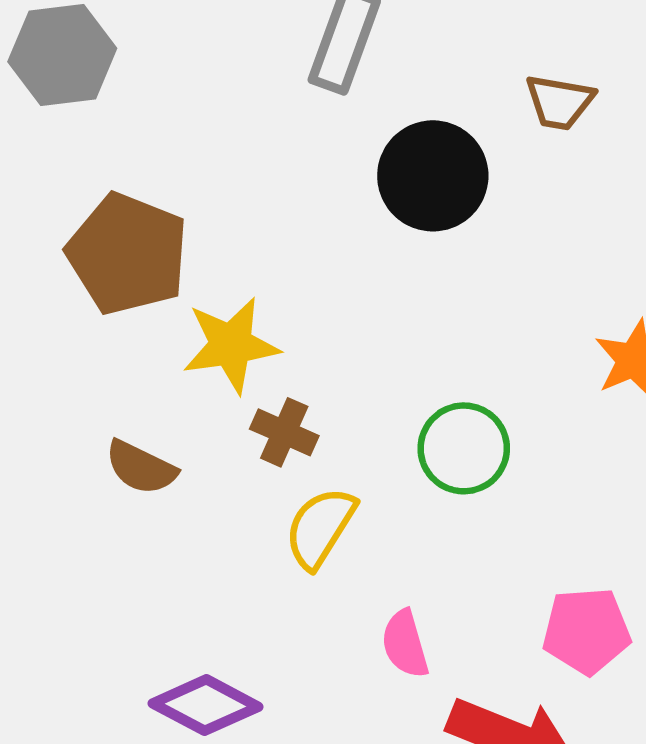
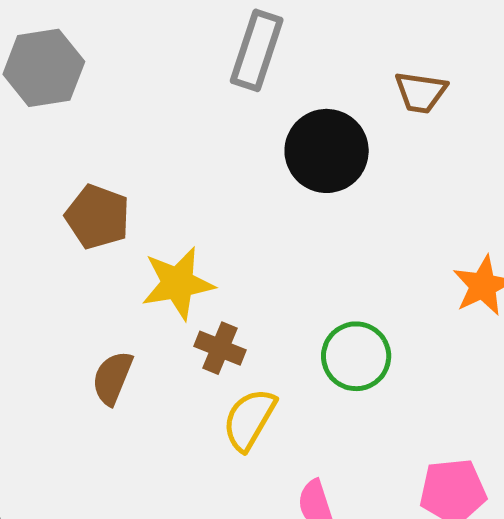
brown pentagon: (128, 254) -> (98, 217), size x0.7
brown semicircle: (141, 467) -> (112, 378), turned 88

